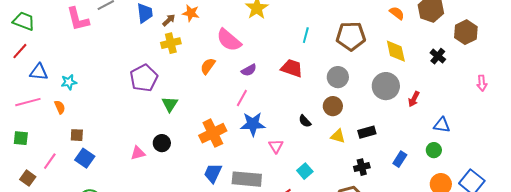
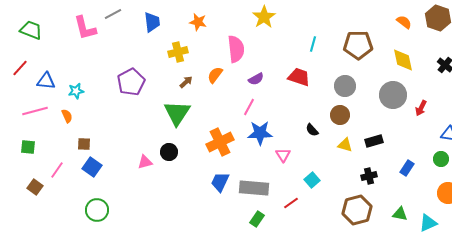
brown arrow: (169, 20) -> (186, 82), moved
pink semicircle: (229, 40) -> (236, 49), turned -136
red line: (20, 51) -> (20, 68), moved
purple pentagon: (144, 78) -> (131, 82), moved
green triangle: (170, 104) -> (177, 113), size x1.6

